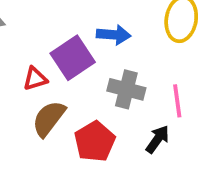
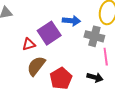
gray cross: (126, 89) -> (94, 36), moved
black arrow: (157, 139) -> (95, 77), turned 70

